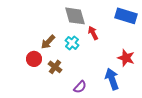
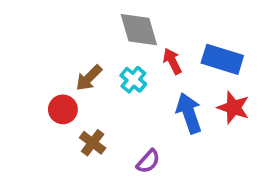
blue rectangle: (126, 16) -> (222, 59), moved
brown cross: (55, 67) -> (93, 143), moved
blue arrow: (112, 79) -> (189, 113), moved

